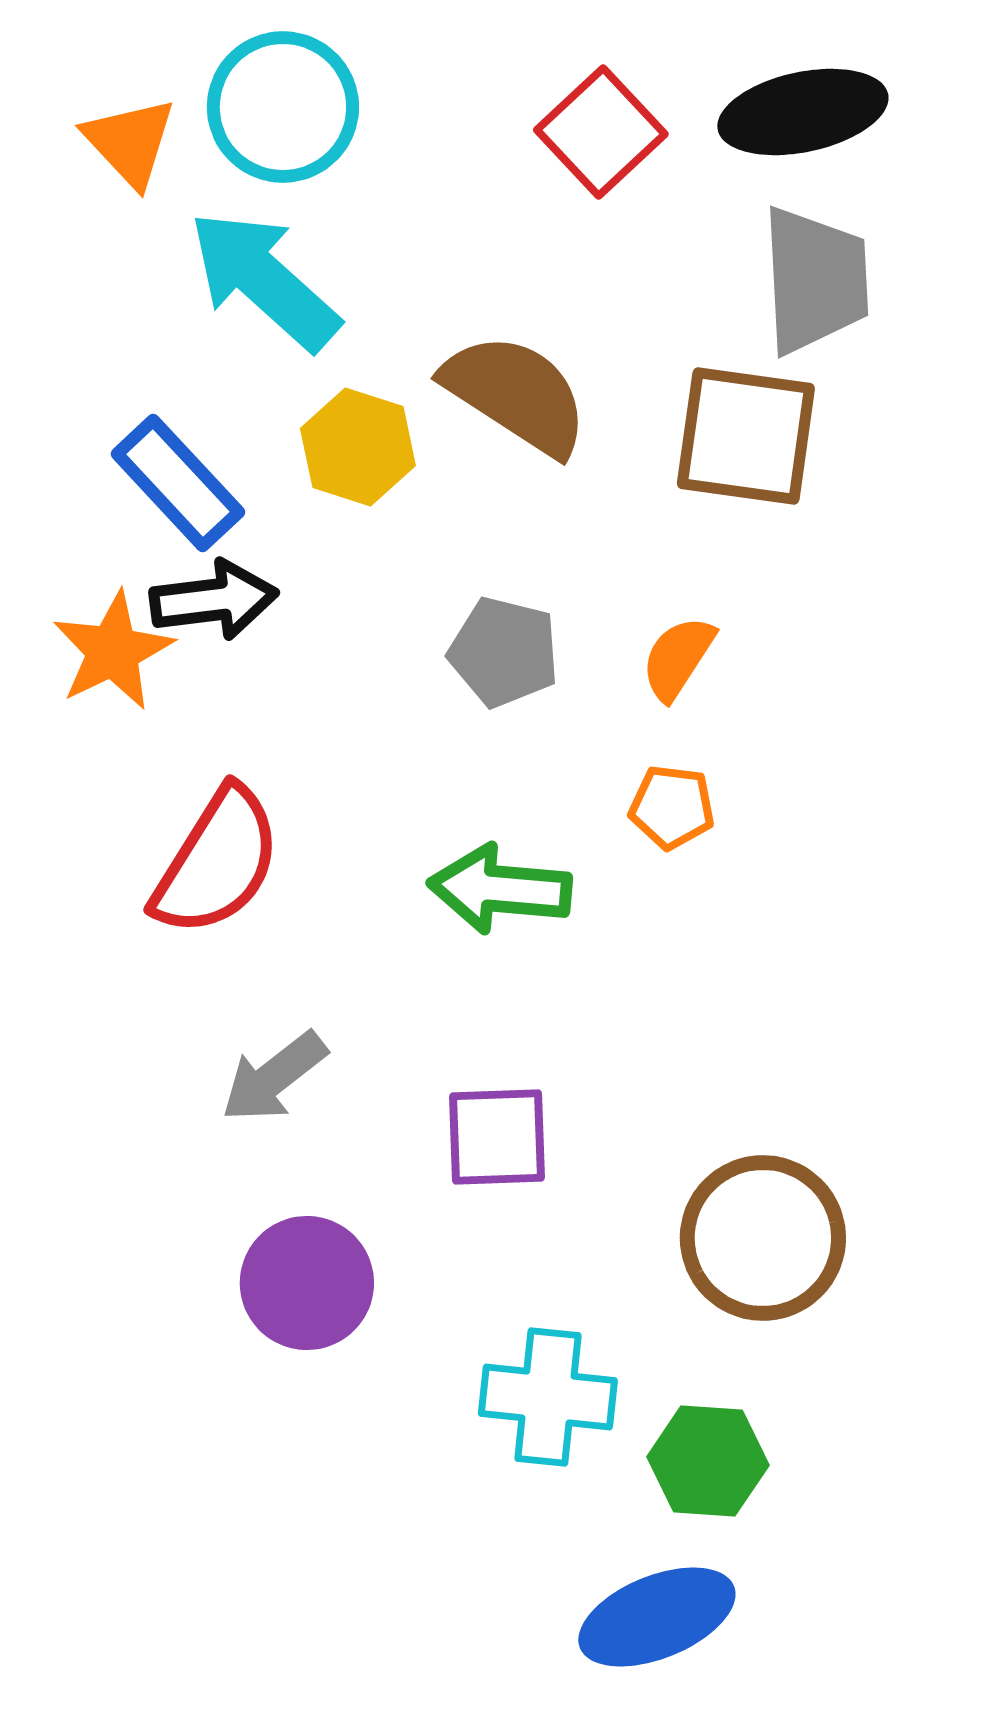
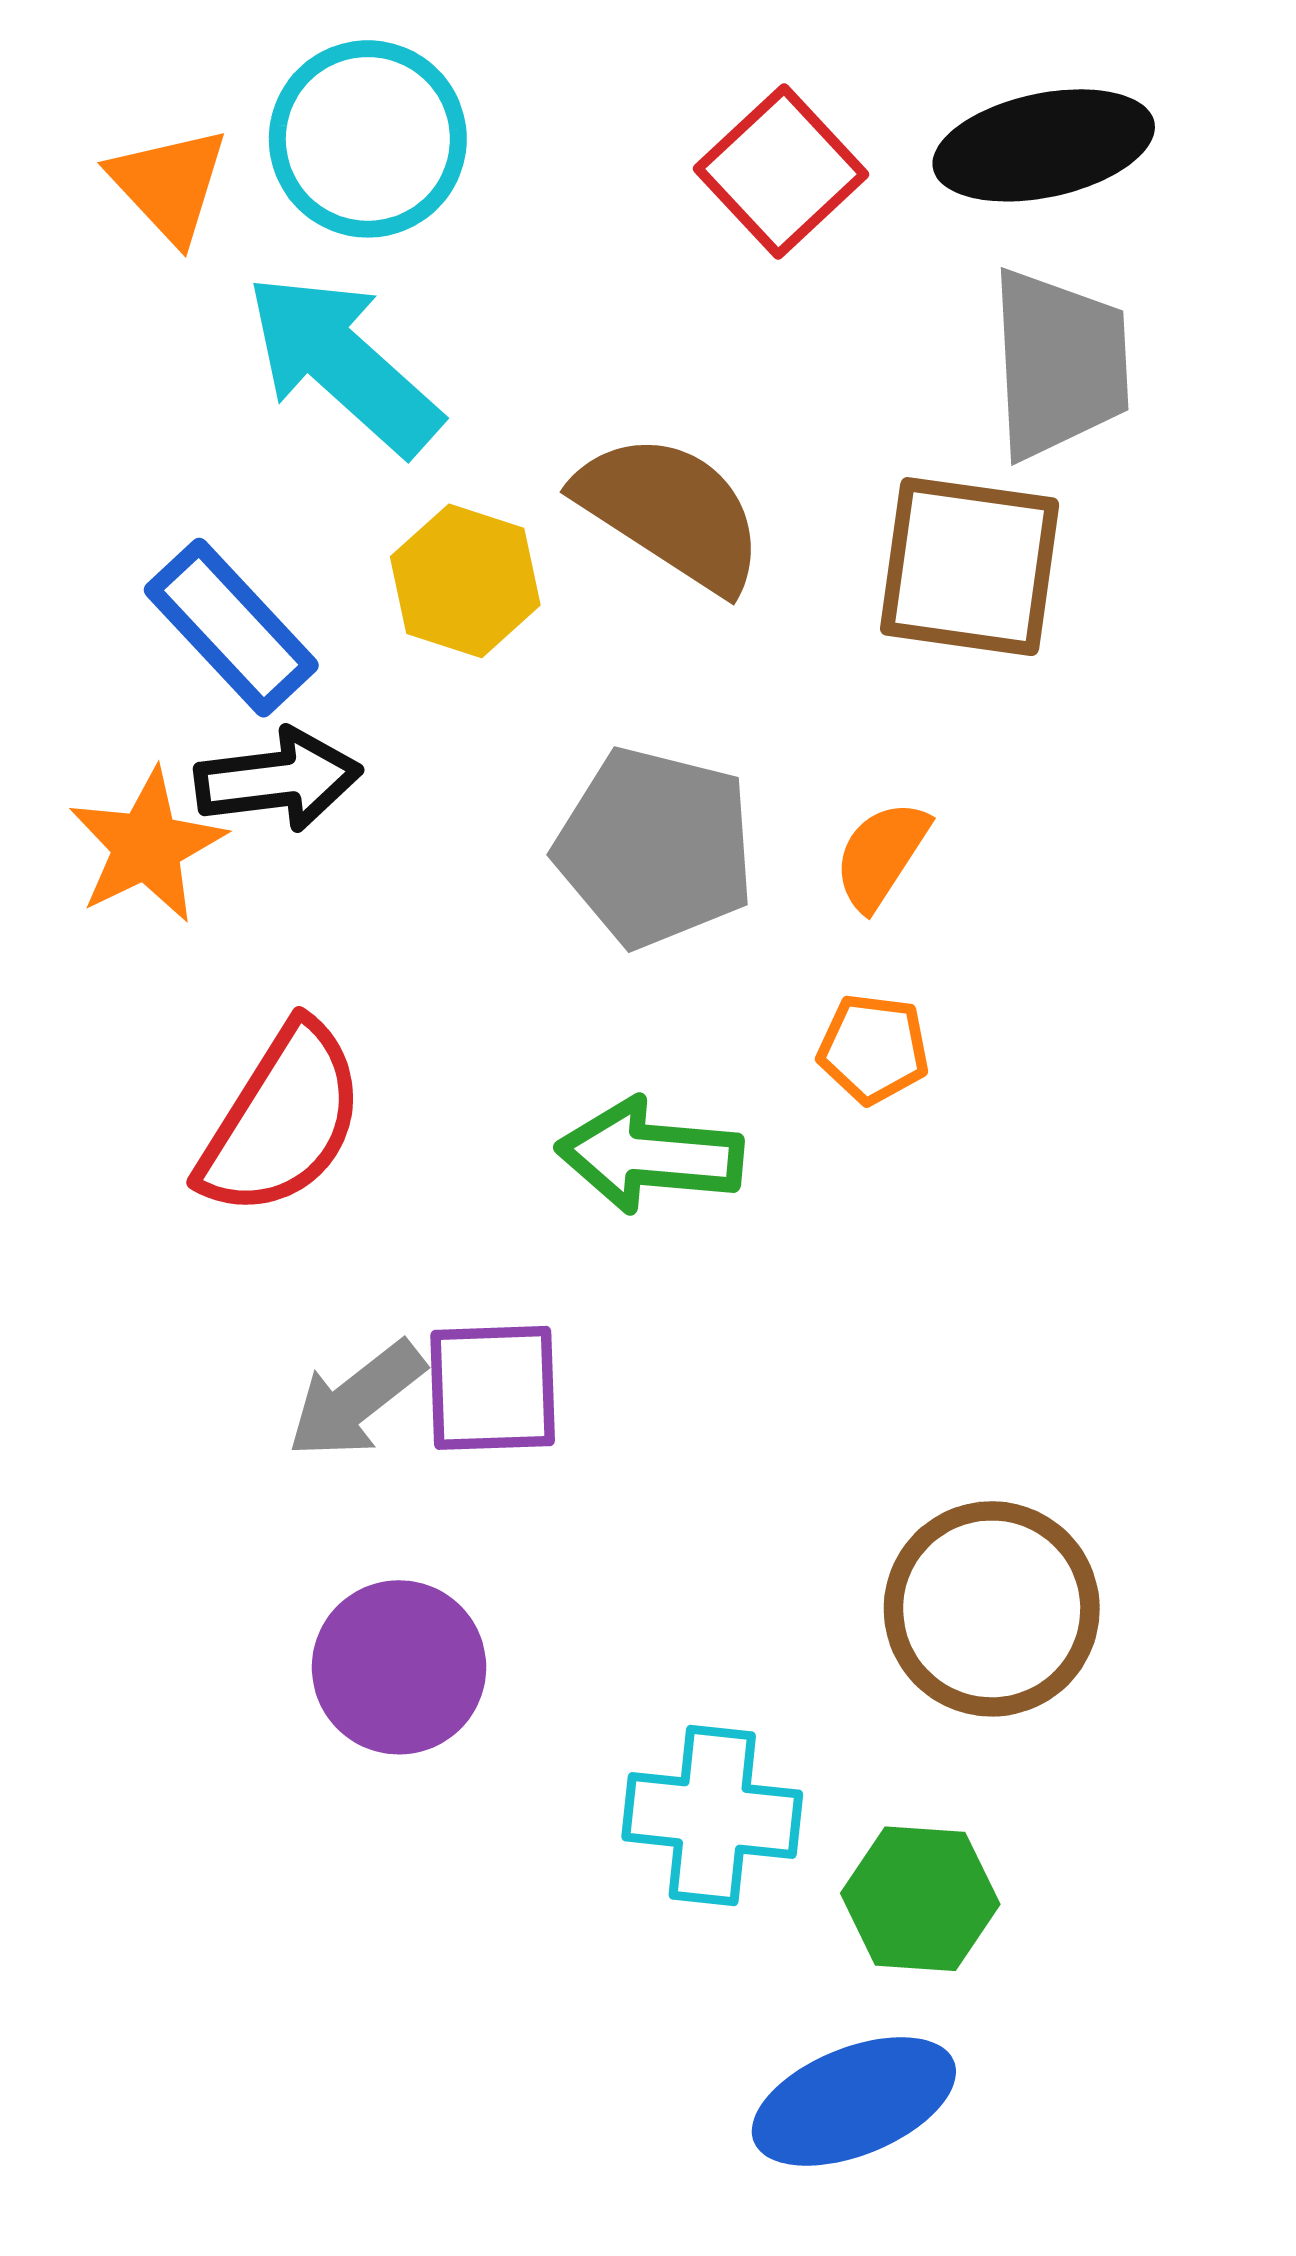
gray pentagon: (504, 652) -> (655, 847), size x1.4
purple square: (497, 1137) -> (493, 1388), moved

